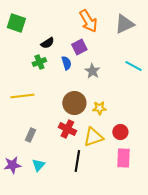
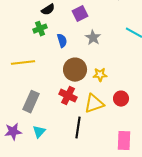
blue semicircle: (66, 63) -> (62, 41), moved
gray rectangle: (30, 135) -> (31, 102), size x1.5
pink rectangle: (123, 158) -> (124, 141), moved

